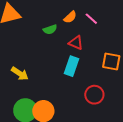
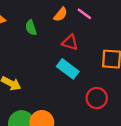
green semicircle: (50, 29) -> (31, 28), moved, turned 96
cyan rectangle: (71, 66) -> (68, 69), turned -66

